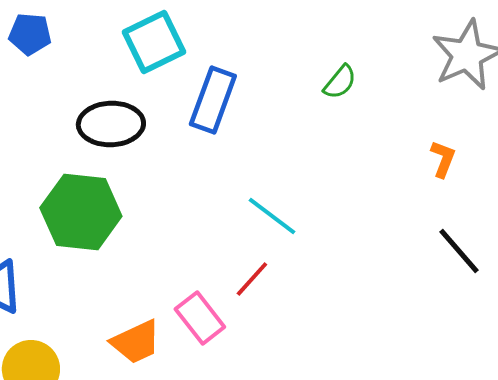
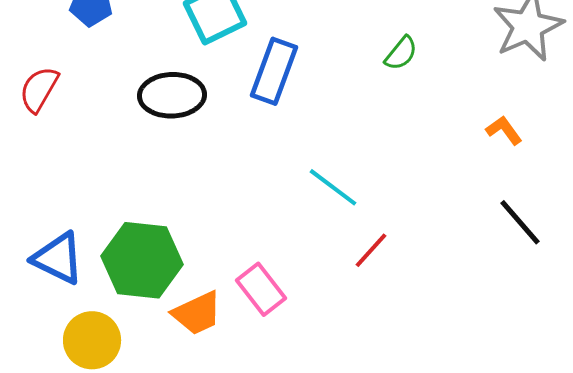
orange L-shape: (443, 159) -> (504, 130), turned -57
green hexagon: (81, 212) -> (142, 260), moved
red line: (252, 279) -> (371, 250), moved

